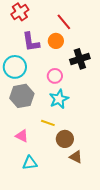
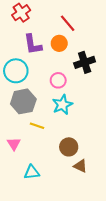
yellow line: (48, 123) -> (37, 126), moved
pink triangle: (22, 136) -> (14, 144), moved, turned 32

